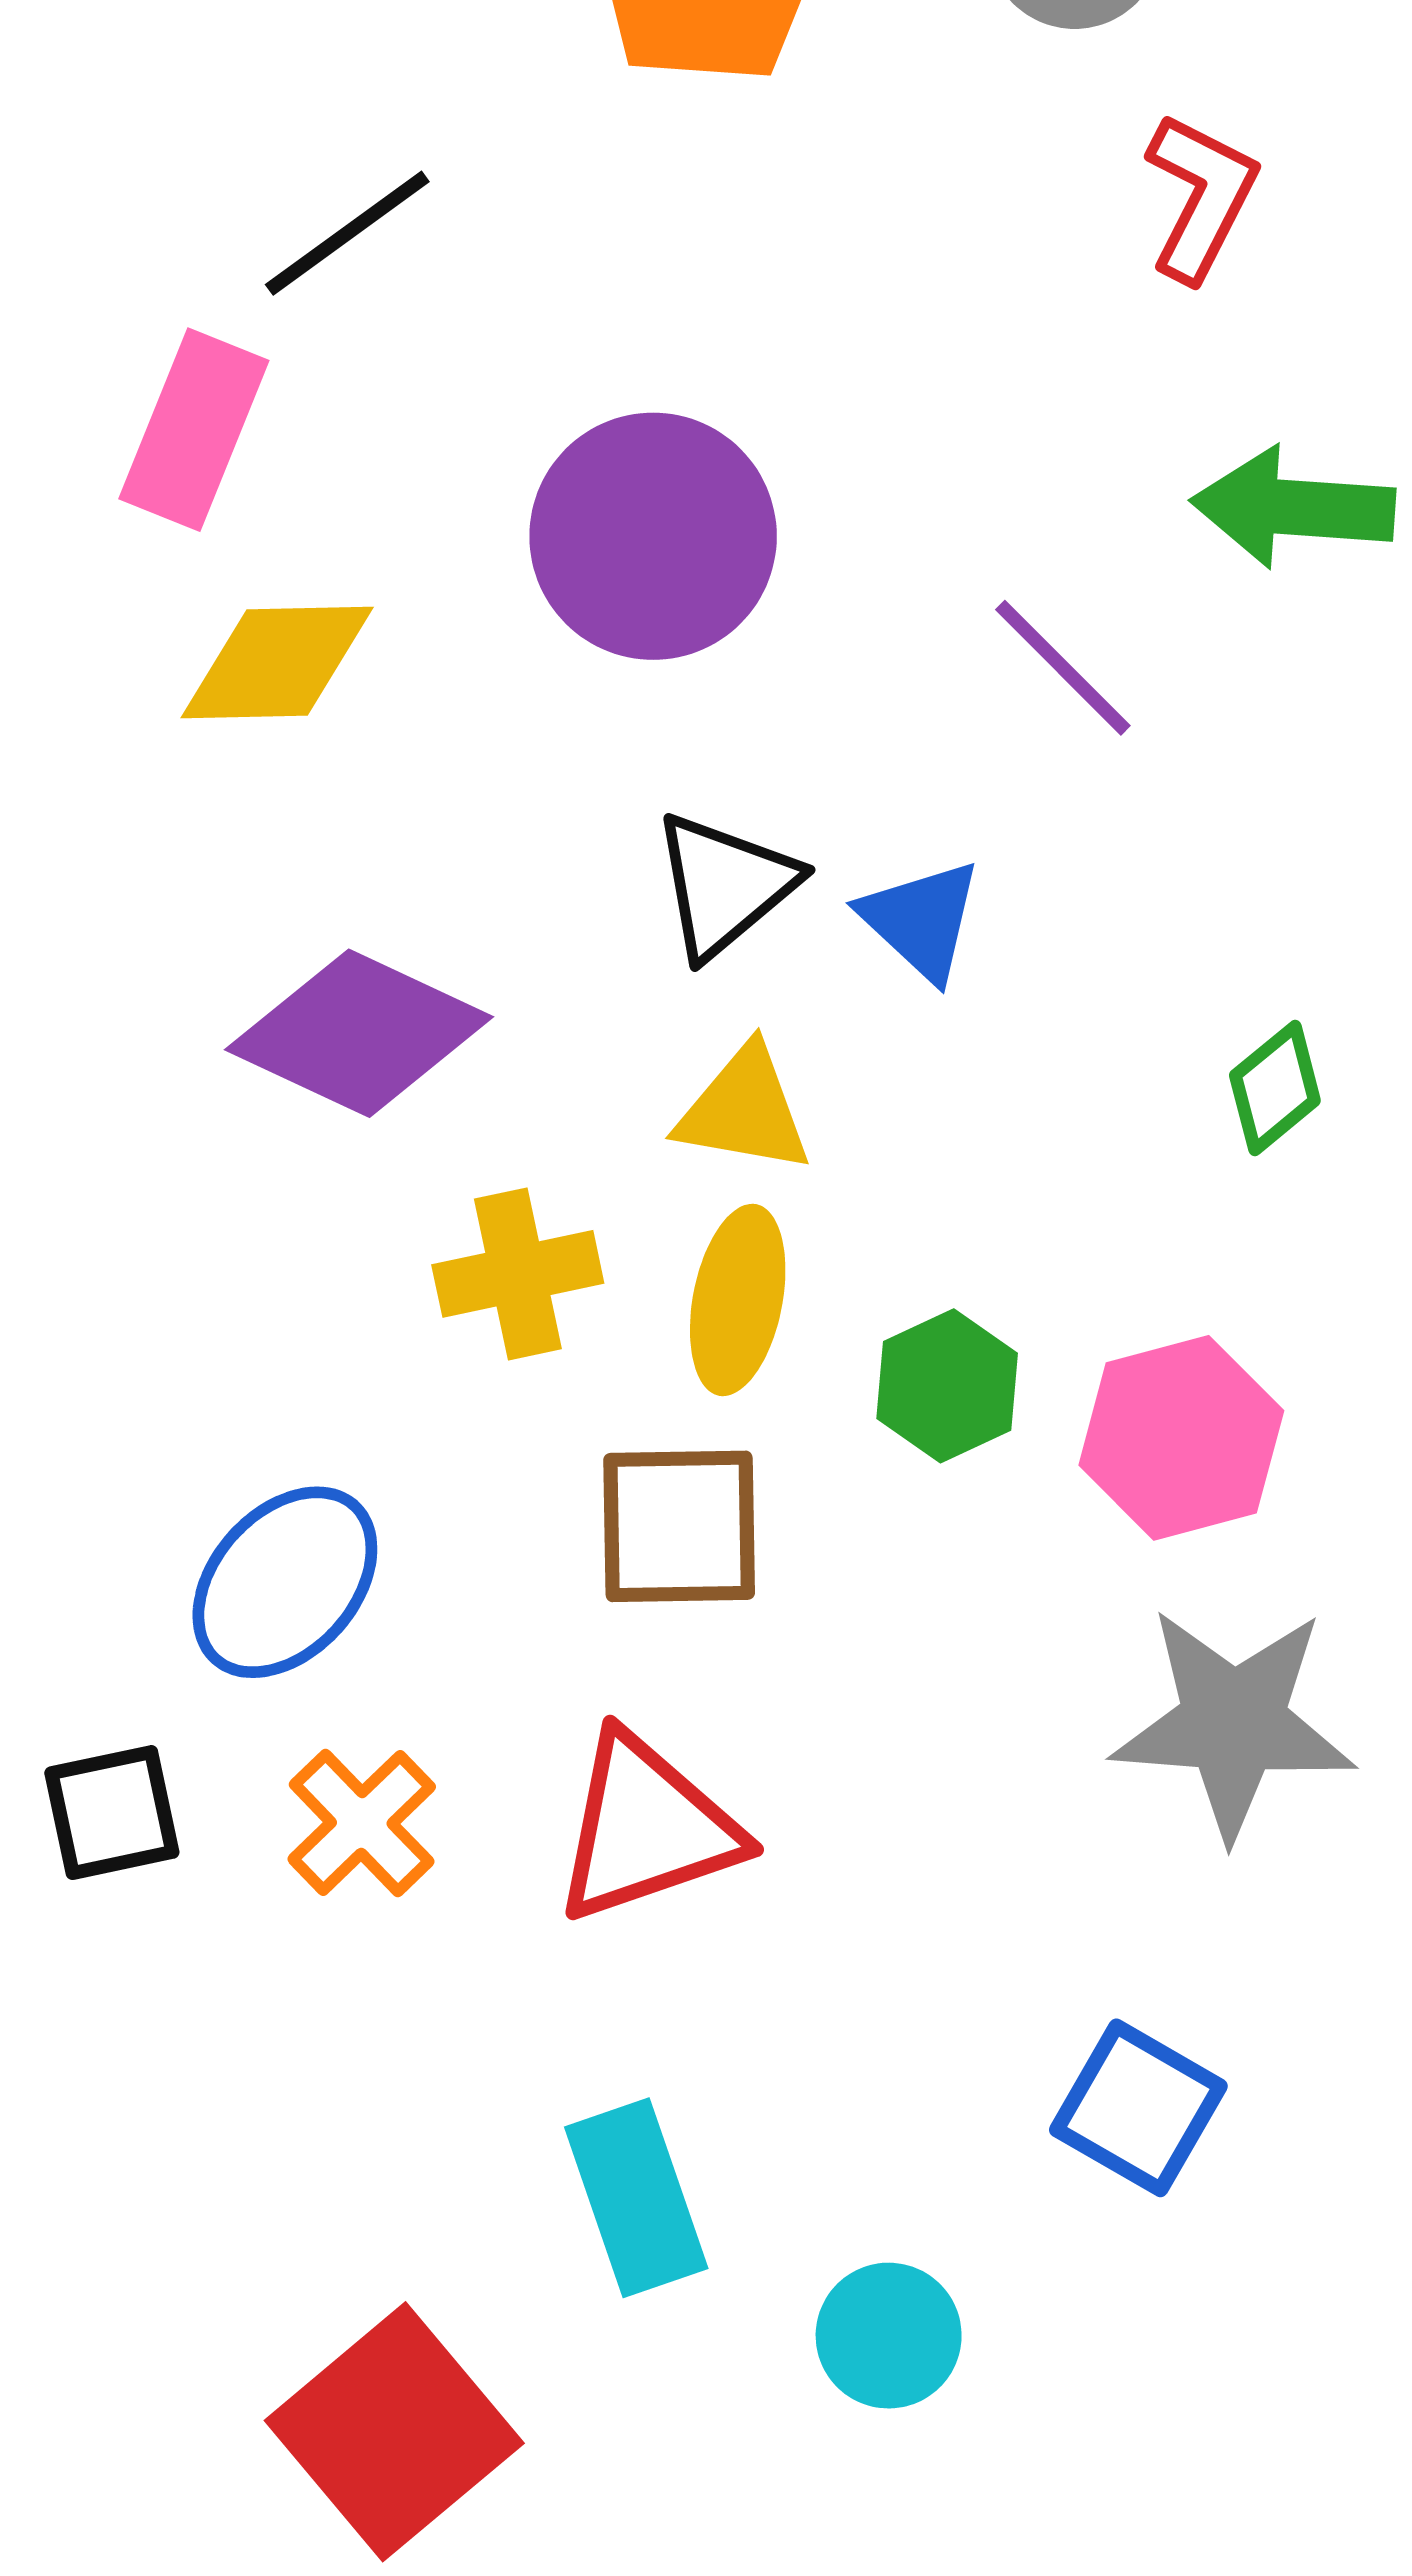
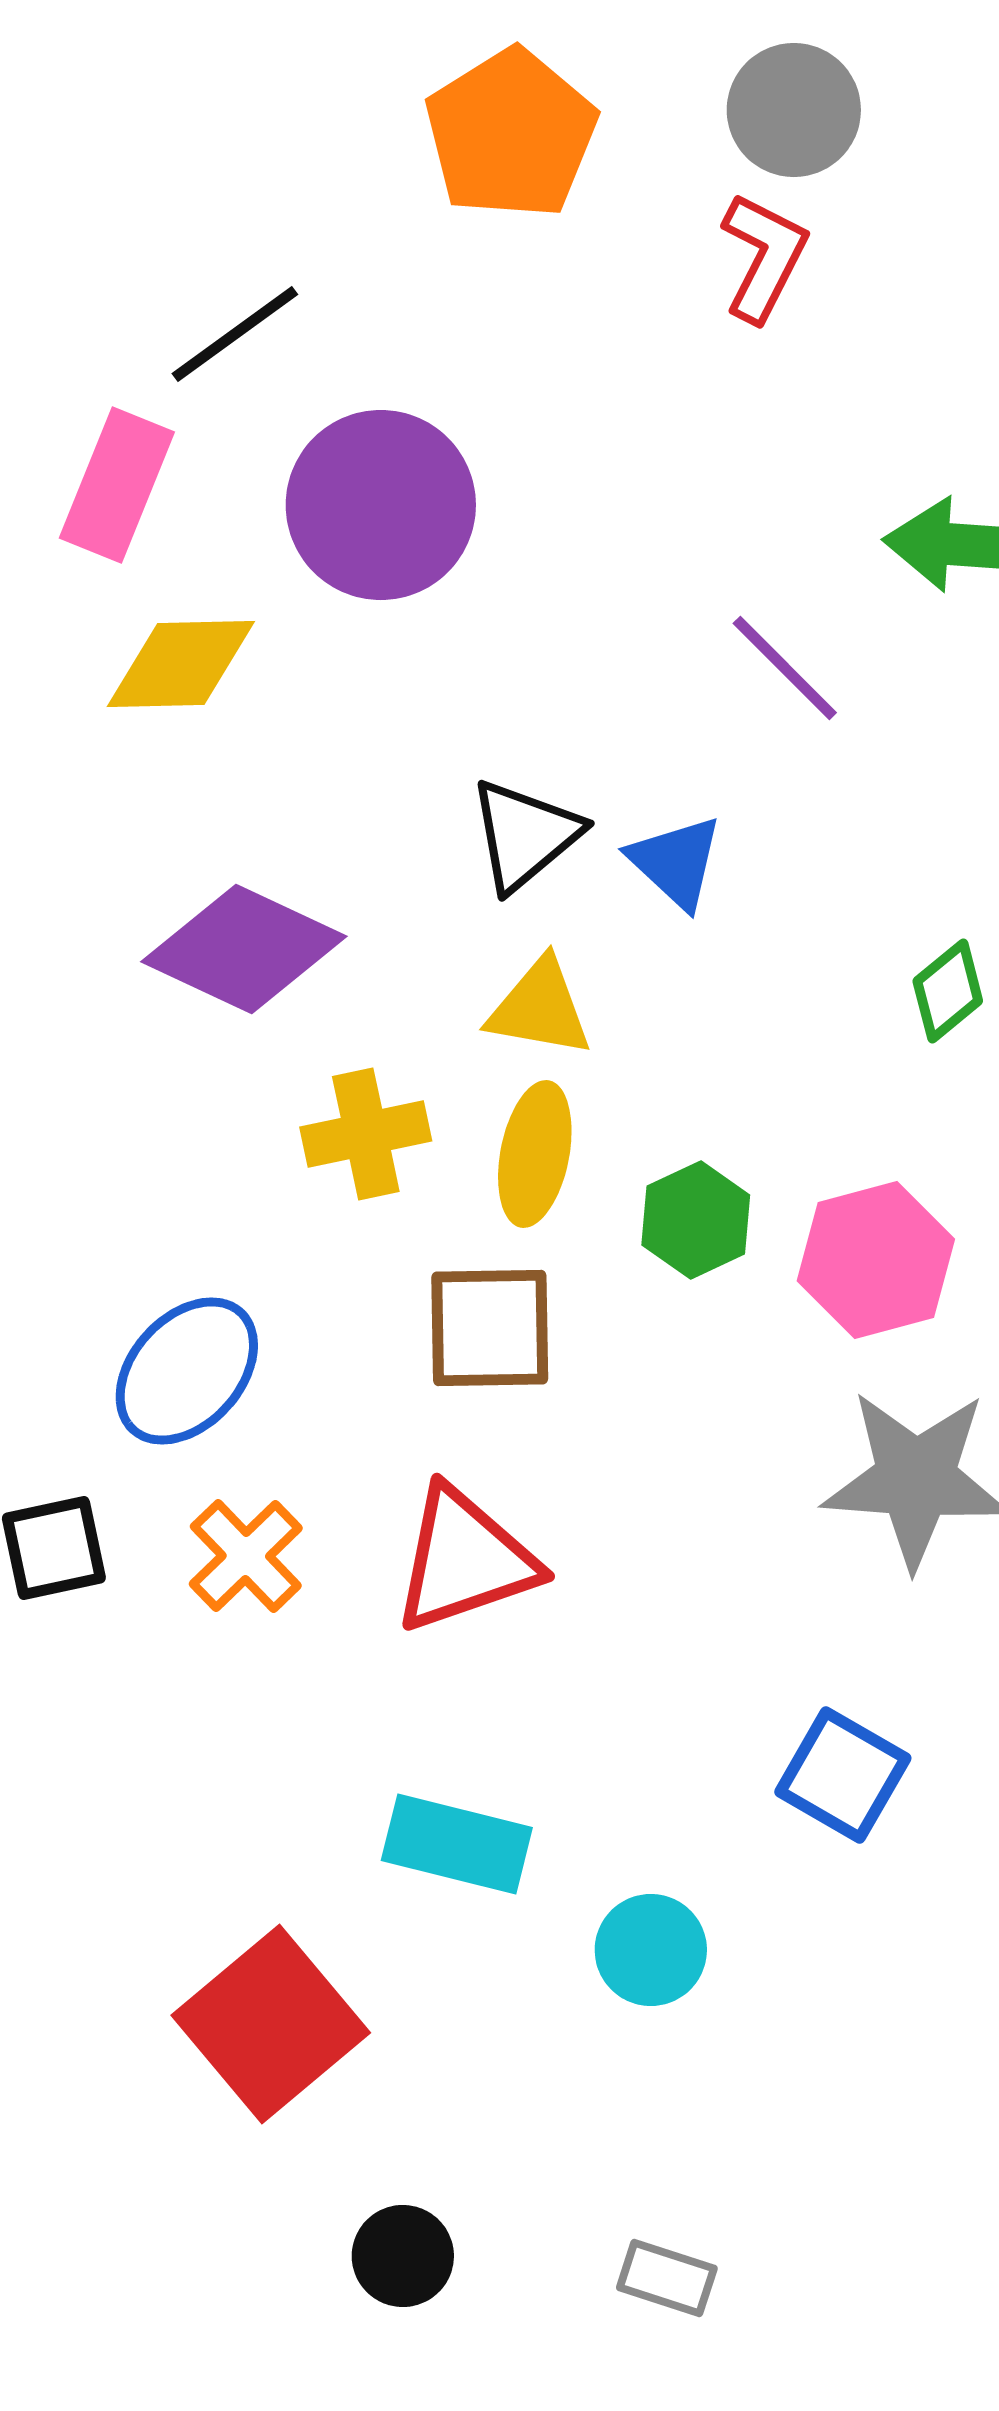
red L-shape: (1201, 197) -> (764, 257), moved
purple circle: (653, 536) -> (381, 505), moved
cyan rectangle: (636, 2198) -> (457, 1844), turned -57

